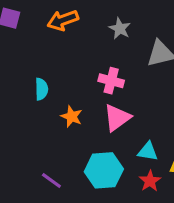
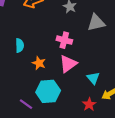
cyan triangle: (148, 151) -> (93, 78), moved, turned 40
cyan hexagon: (104, 170) -> (48, 91), moved

